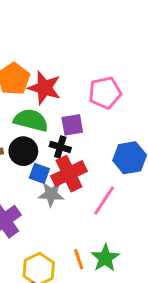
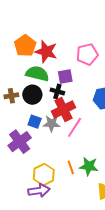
blue square: (39, 173) -> (35, 122), moved
pink line: (104, 200) -> (75, 127), moved
green star: (105, 258) -> (89, 166), turned -30

